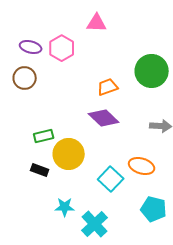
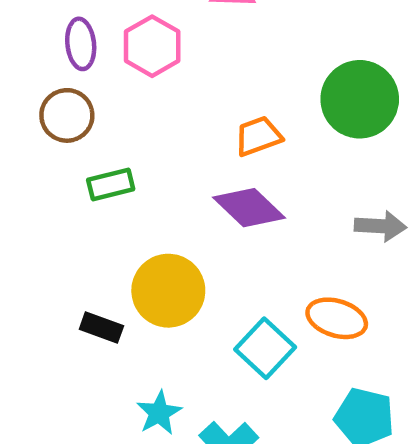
purple ellipse: (31, 47) -> (81, 44), turned 70
green rectangle: (44, 136) -> (111, 185), moved
cyan star: (65, 207) -> (159, 413), turned -30

